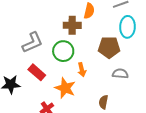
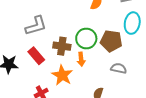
brown cross: (72, 25) -> (62, 46), moved
green circle: (63, 51) -> (86, 39), moved

